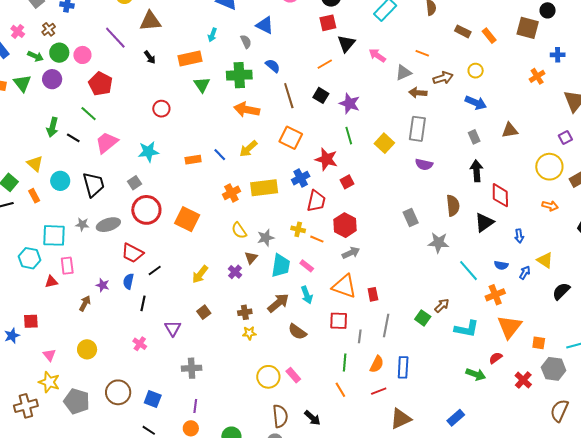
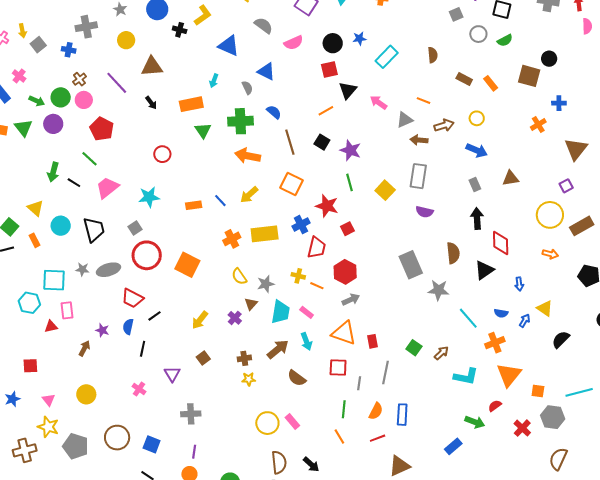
brown cross: (49, 29) -> (79, 79), moved
gray rectangle: (411, 217) -> (411, 265), size x1.5
green square: (423, 318) -> (414, 348), moved
blue star: (12, 336) -> (12, 399), moved
blue rectangle: (456, 418) -> (453, 446), moved

